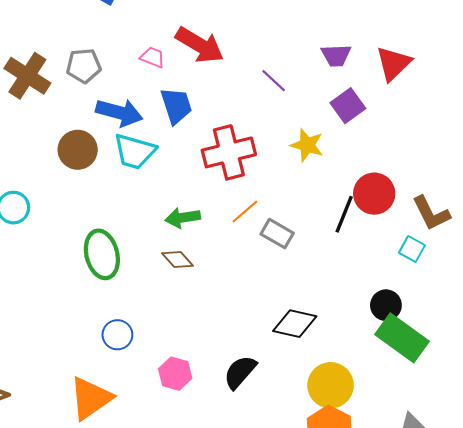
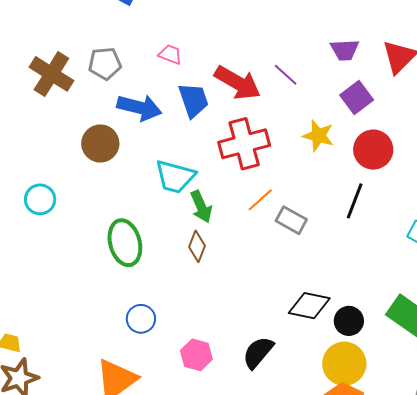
red arrow: (200, 45) -> (238, 83), moved
cyan trapezoid: (135, 151) -> (175, 177), moved
red circle: (374, 194) -> (373, 150), moved
green arrow: (183, 218) -> (201, 207), turned -104
brown diamond: (178, 259) -> (197, 246), turned 64
black circle: (386, 305) -> (349, 321), moved

